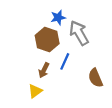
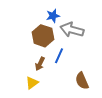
gray arrow: (79, 33) -> (72, 30), turned -45
brown semicircle: (95, 78) -> (82, 81), moved

